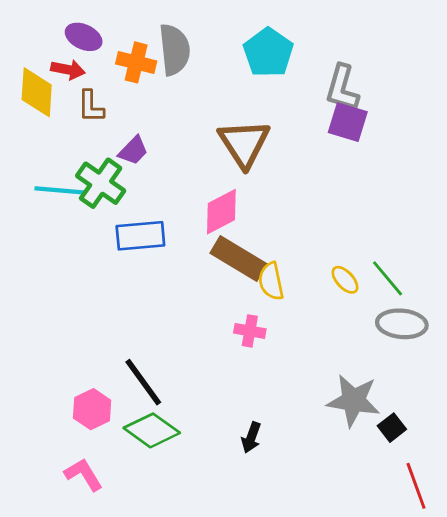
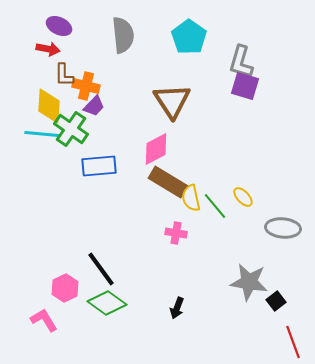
orange cross: (136, 62) -> (86, 86), moved
yellow diamond: (37, 92) -> (49, 106), moved
green line: (388, 278) -> (215, 206), moved
pink L-shape: (84, 474) -> (44, 320), moved

